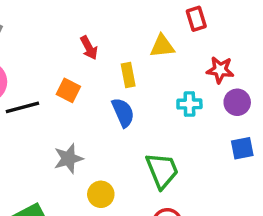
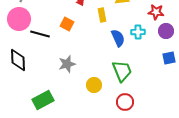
black line: (22, 107) -> (40, 34), turned 30
blue semicircle: (123, 112) -> (118, 38), moved
yellow circle: (101, 194) -> (94, 85), moved

